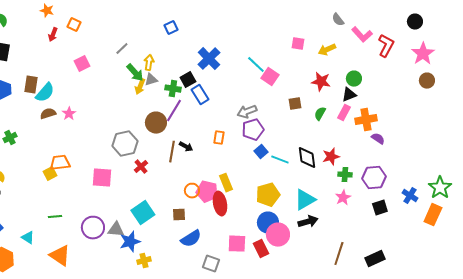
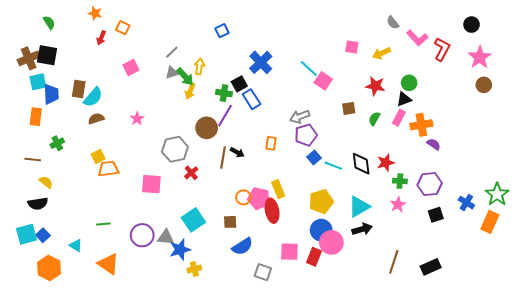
gray triangle: (151, 80) -> (172, 73), moved
pink star: (69, 114) -> (137, 119), moved
yellow square: (50, 174) -> (98, 156), moved
red rectangle: (261, 249) -> (314, 257), turned 48

